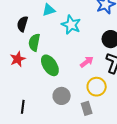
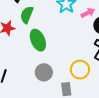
pink arrow: (87, 62) -> (88, 13), moved

